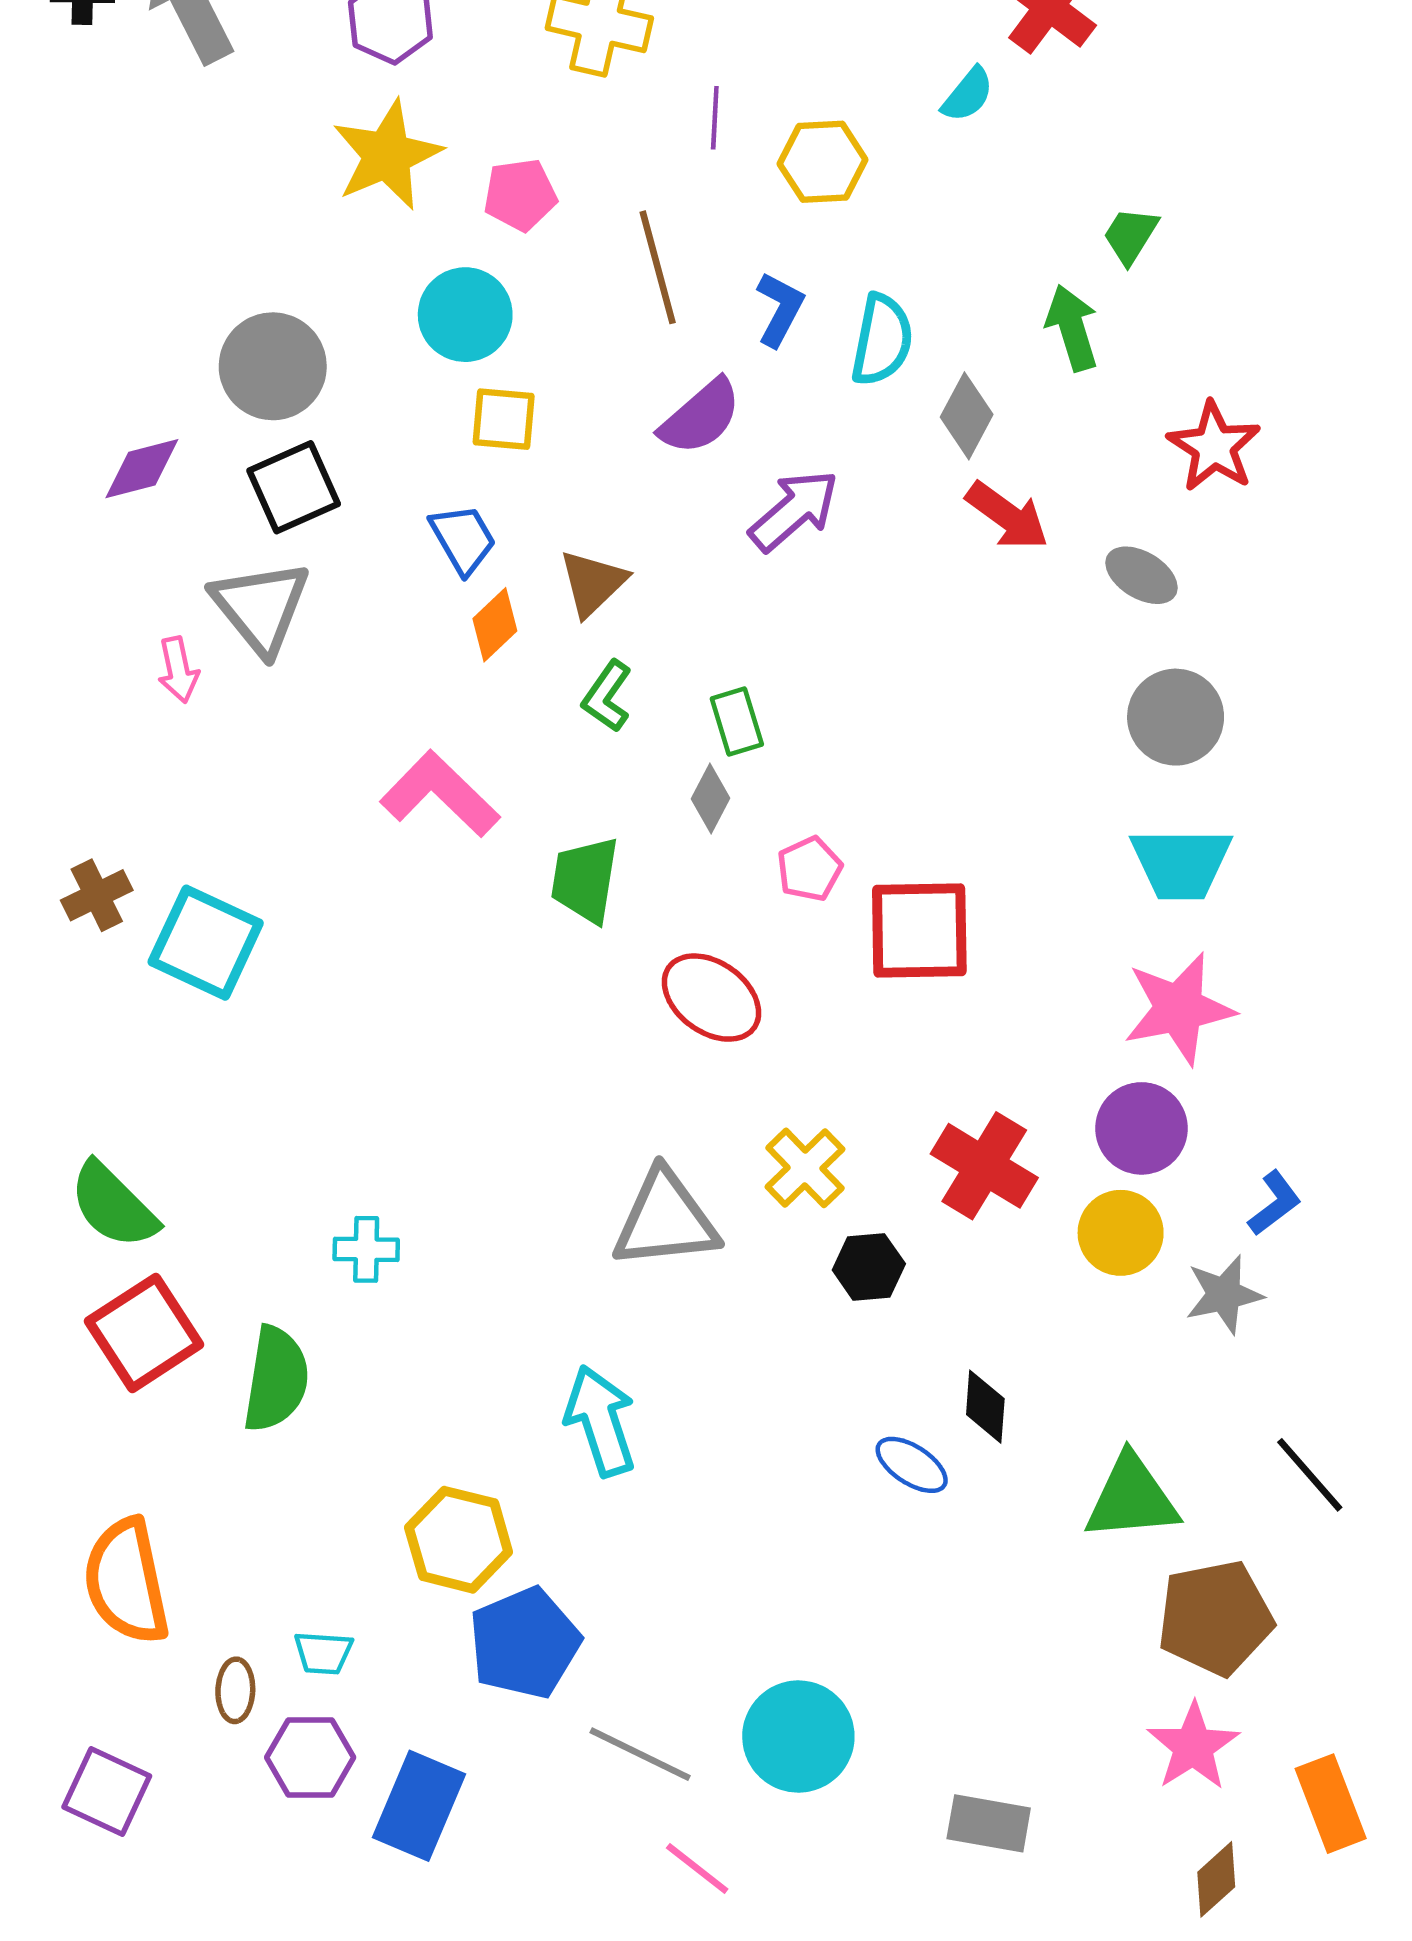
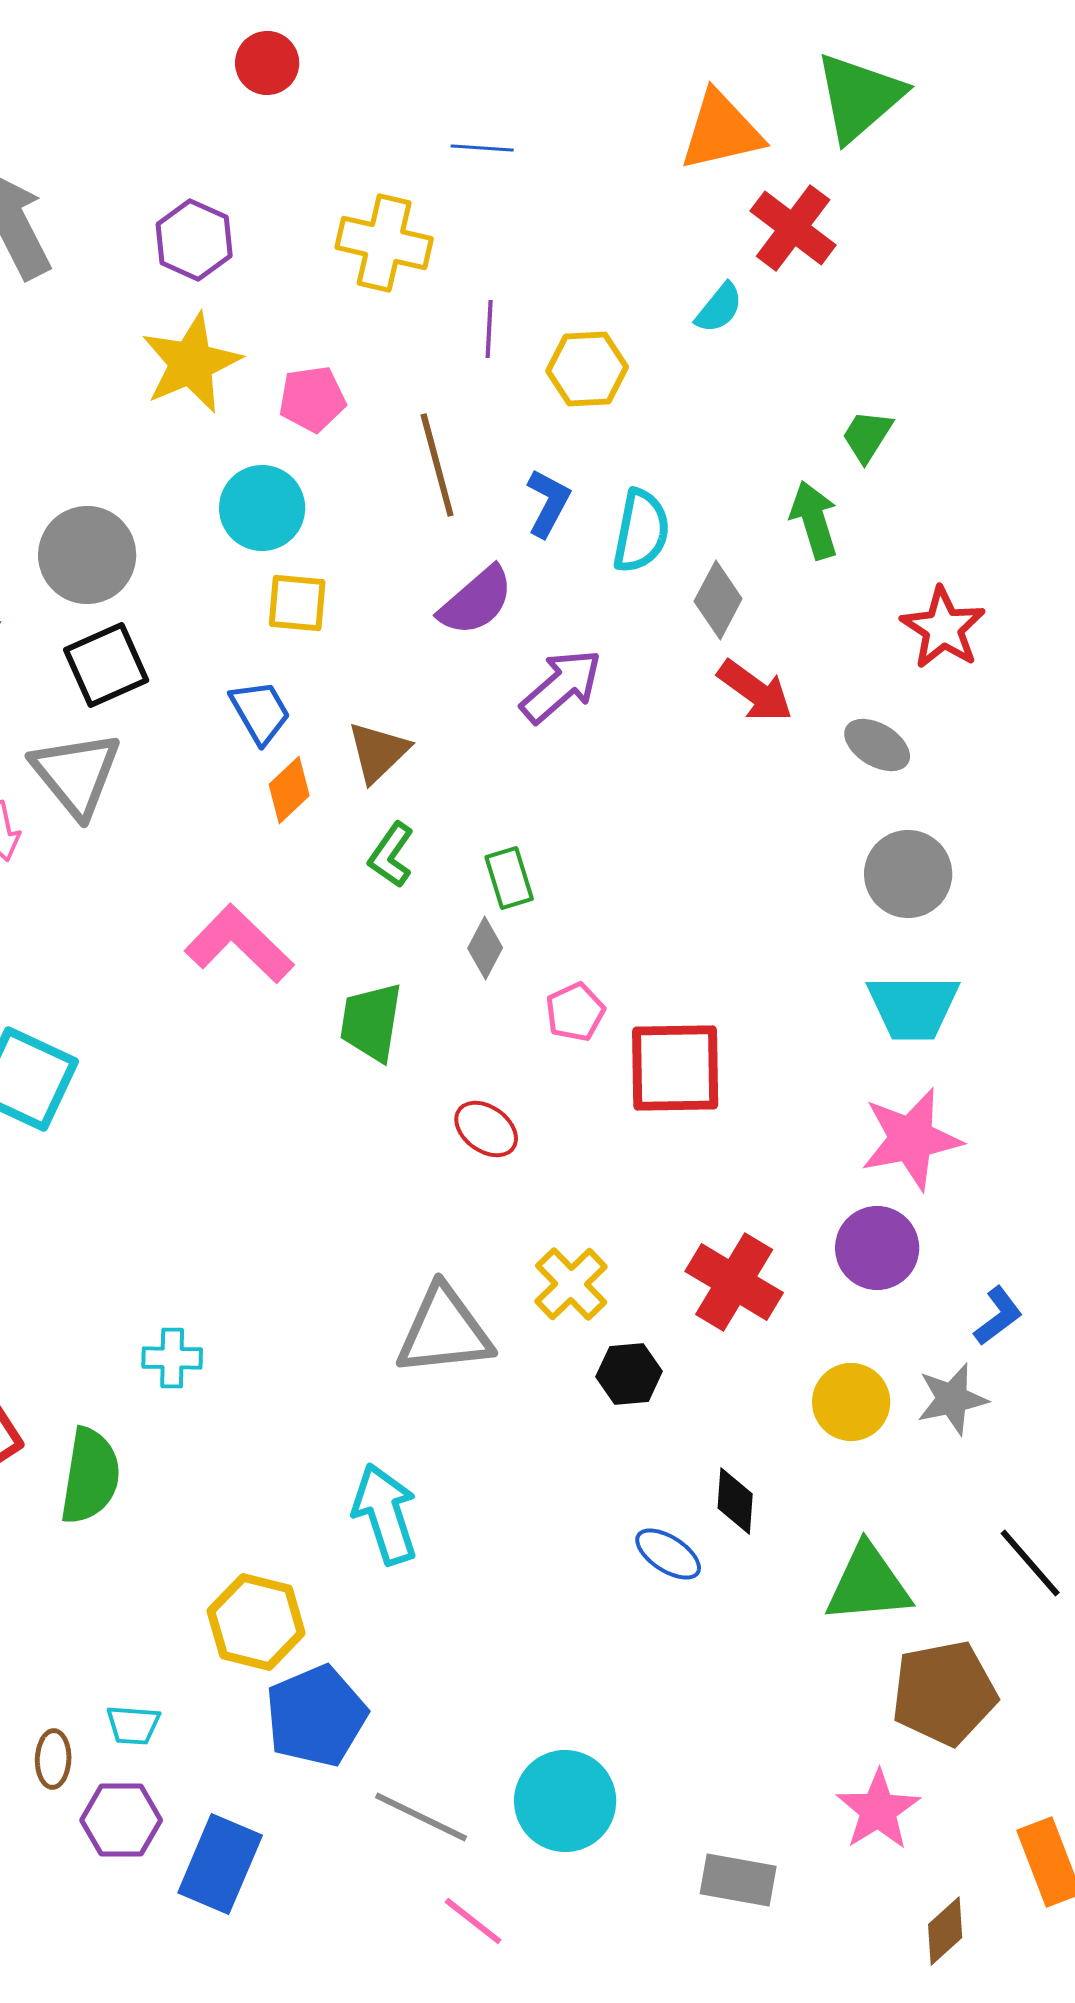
red ellipse: (712, 998) -> (486, 1129), size x0.7
yellow circle: (1121, 1233) -> (851, 1402), moved
pink star: (1193, 1746) -> (878, 1810), moved

